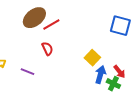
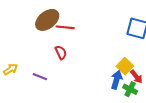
red line: (51, 25) -> (65, 27), turned 36
yellow square: (92, 58) -> (125, 66), moved

